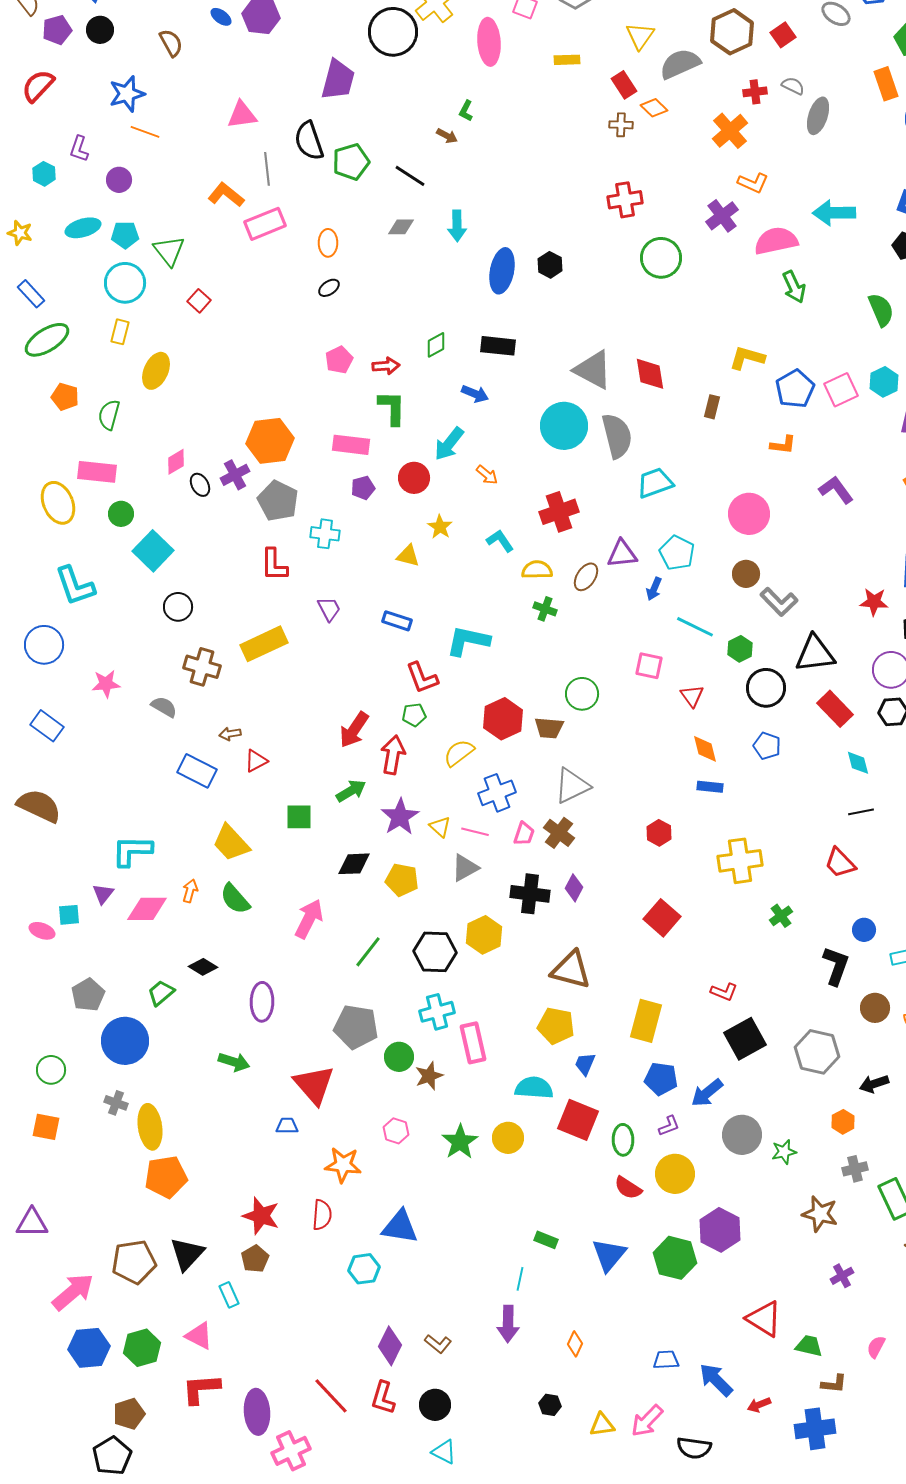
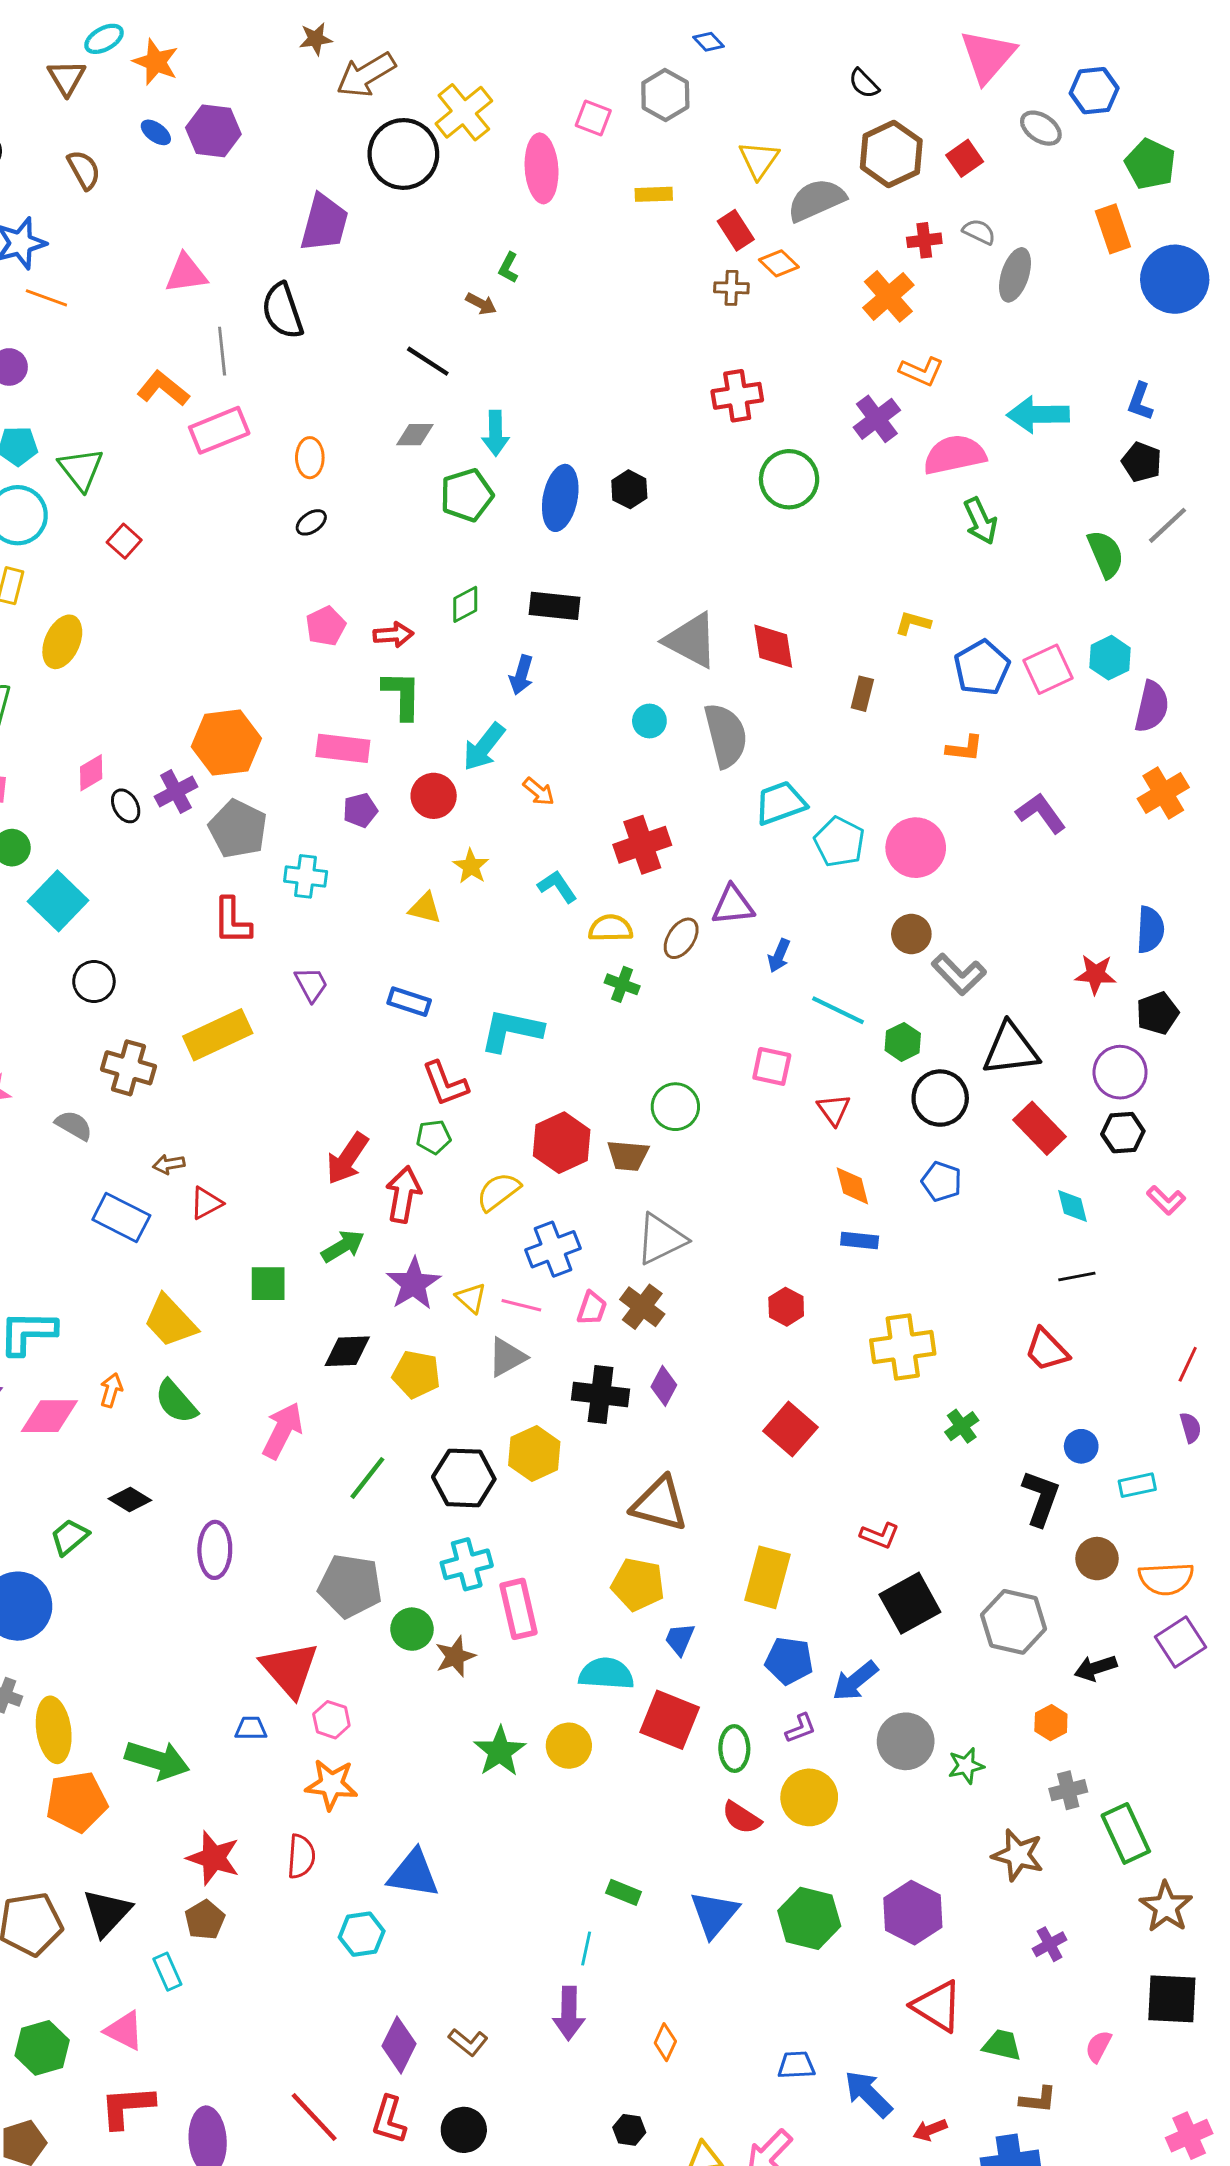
green pentagon: (351, 162) -> (467, 495), moved
yellow L-shape: (747, 358) -> (913, 623), size x0.7
blue arrow: (475, 394) -> (521, 675), turned 84
cyan circle: (564, 426) -> (649, 721), size x0.5
cyan pentagon: (677, 553) -> (839, 842), moved
green arrow: (234, 1062) -> (157, 1760), moved, size x1.4
pink hexagon: (396, 1131) -> (331, 1720), moved
purple hexagon: (720, 1230) -> (913, 1913), moved

